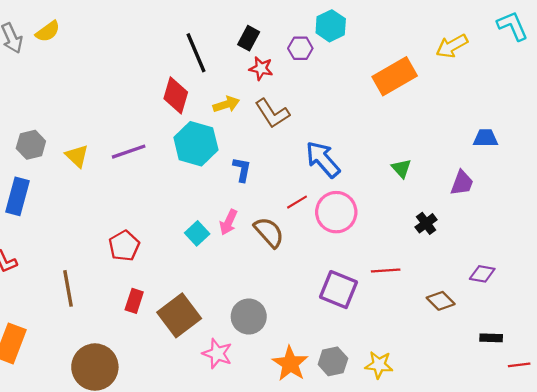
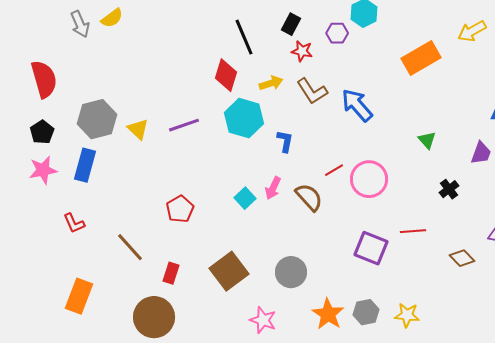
gray hexagon: (31, 145) -> (97, 119), size x1.5
blue arrow: (323, 159) -> (357, 105), moved
brown line: (68, 288) -> (130, 247), turned -32
red rectangle: (134, 301) -> (171, 273), moved
pink star: (217, 354) -> (263, 320), moved

